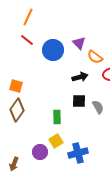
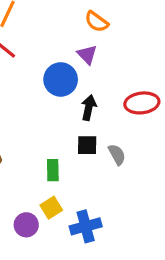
blue circle: (53, 50) -> (61, 79), moved
orange semicircle: (95, 57) -> (97, 22), moved
black arrow: (80, 77) -> (89, 108), turned -63

